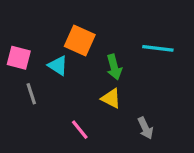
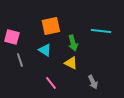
orange square: (80, 41) -> (51, 26), turned -36
cyan triangle: (58, 66) -> (45, 50), moved

